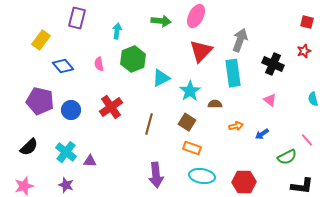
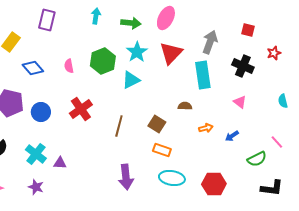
red square: (307, 22) -> (248, 30), moved
cyan arrow: (117, 31) -> (96, 16), moved
cyan star: (190, 91) -> (137, 52), moved

